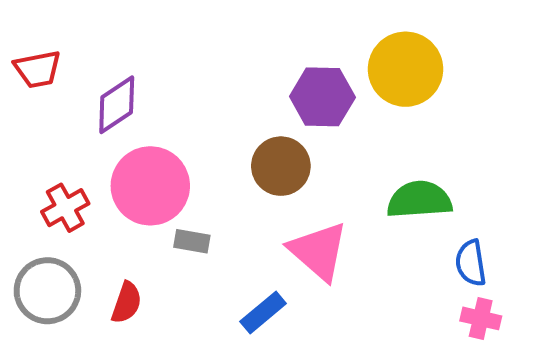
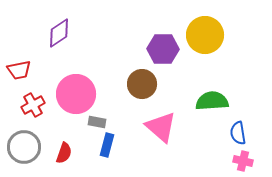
red trapezoid: (38, 69) -> (19, 70), moved
purple diamond: (117, 105) -> (59, 33), moved
blue rectangle: (263, 312) -> (107, 145), moved, turned -35

